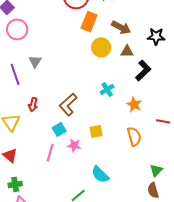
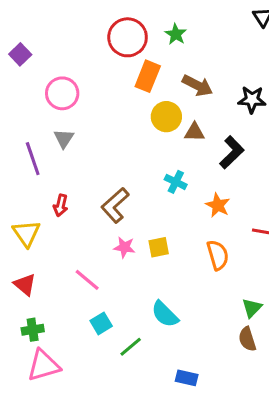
pink circle: (17, 29) -> (62, 93), moved
brown triangle: (127, 51) -> (194, 132), moved
cyan cross: (107, 89) -> (176, 182), turned -32
cyan square: (59, 129) -> (101, 323), moved
pink star: (74, 145) -> (124, 247), moved
pink line: (50, 152) -> (87, 280), turned -66

